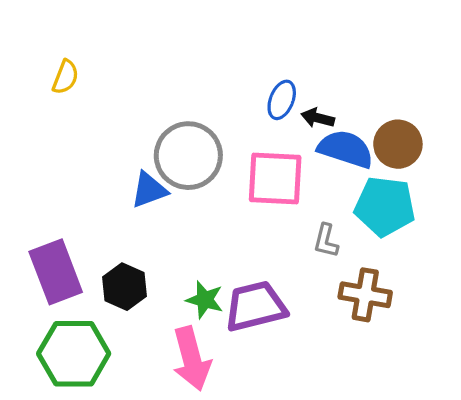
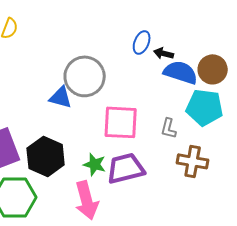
pink square: (275, 179) -> (121, 122), moved
blue triangle: (149, 190) -> (61, 97), turned 35
black hexagon: (124, 287) -> (46, 156), size x1.4

